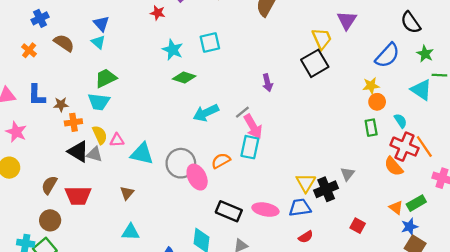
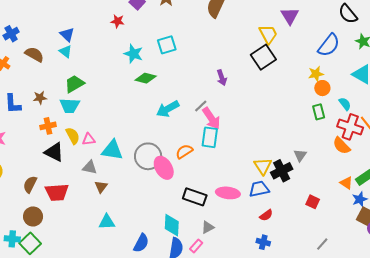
brown star: (61, 104) -> (40, 98), moved
gray triangle: (94, 154) -> (90, 167), moved

